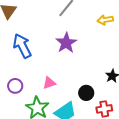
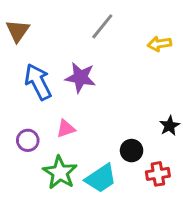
purple star: (66, 43) -> (80, 77), moved, turned -30
pink triangle: (49, 83) -> (66, 129), moved

